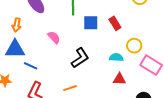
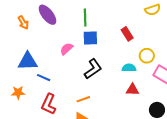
blue square: (91, 23) -> (90, 38), moved
orange arrow: (17, 25) -> (23, 23), moved, turned -40
pink semicircle: (54, 37) -> (66, 49), turned -88

